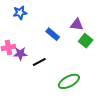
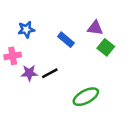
blue star: (20, 13) -> (26, 29), moved
purple star: (20, 54) -> (29, 73), moved

